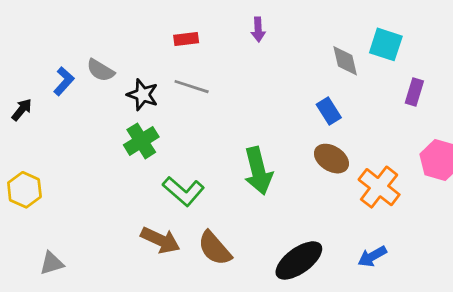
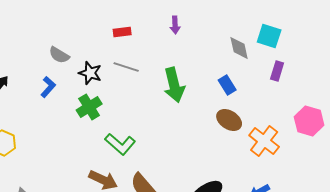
blue L-shape: (64, 81) -> (48, 87), moved
purple rectangle: (414, 92) -> (277, 71), moved
green arrow: (258, 171) -> (174, 85), moved

